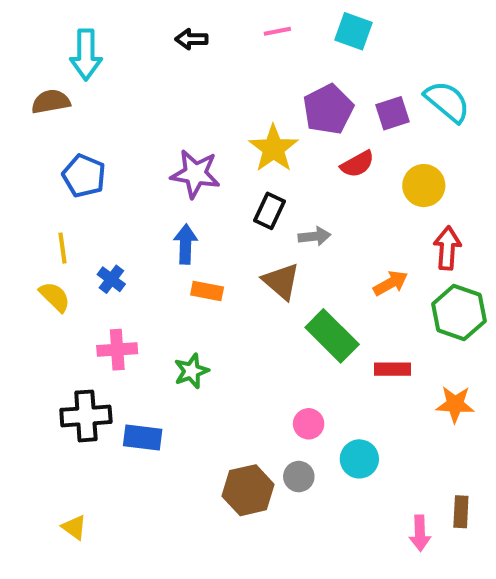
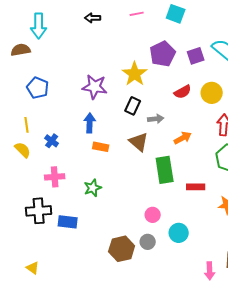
red semicircle: (357, 164) -> (183, 92), moved
orange arrow: (391, 283) -> (183, 138), moved
green rectangle: (332, 336) -> (165, 170), turned 36

